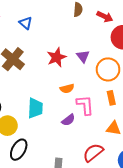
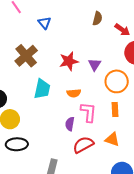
cyan trapezoid: (35, 108) -> (42, 89), moved
purple semicircle: (68, 120) -> (70, 124), turned 128
black ellipse: (19, 150) -> (17, 144), turned 50
red semicircle: (93, 153) -> (83, 145), moved

